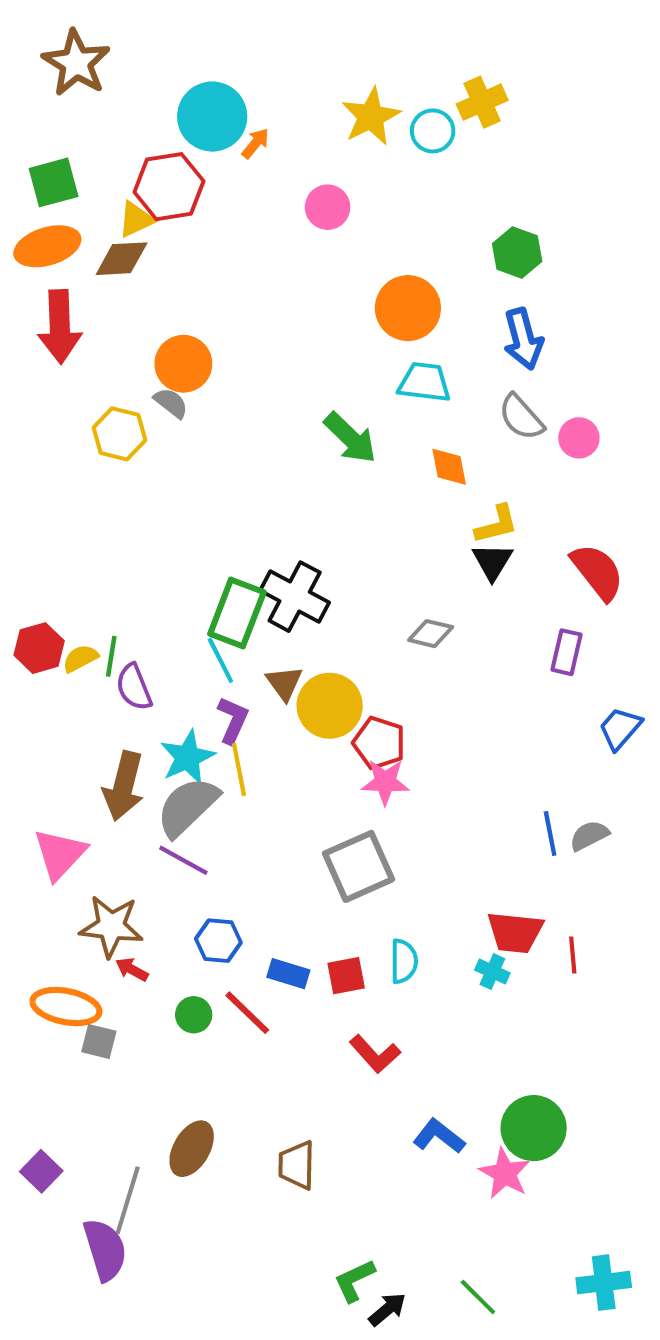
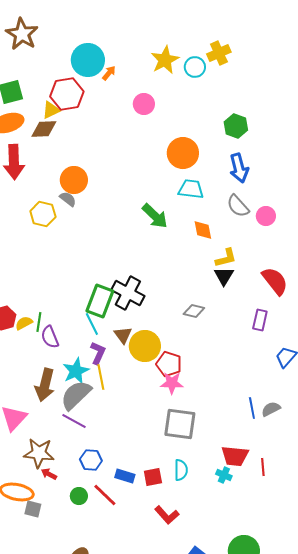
gray square: (358, 866) -> (180, 424), moved, turned 32

